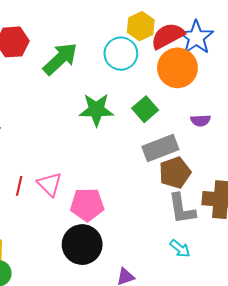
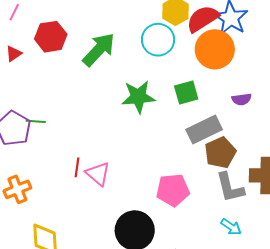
green square: (145, 109) -> (186, 92), turned 30
red line: (19, 186) -> (77, 167), moved
pink pentagon: (87, 205) -> (173, 190), moved

